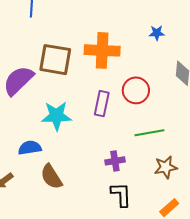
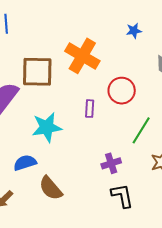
orange cross: (102, 50) -> (82, 56), turned 36
purple rectangle: (102, 104) -> (90, 109), size x0.7
green line: (149, 133) -> (141, 130), turned -40

